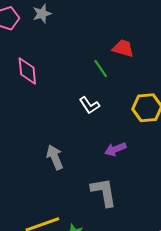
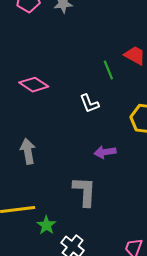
pink diamond: (27, 71) -> (34, 85), moved, turned -64
gray arrow: (55, 157) -> (28, 151), moved

